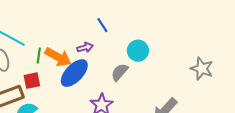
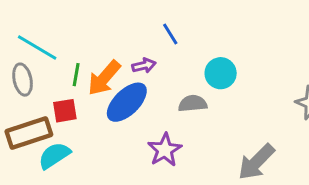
orange arrow: (58, 57) -> (104, 78), turned 100
gray semicircle: (120, 72) -> (193, 103), turned 42

